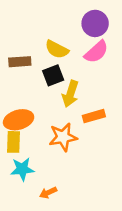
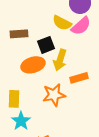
yellow semicircle: (57, 49) -> (62, 23), moved
orange ellipse: (19, 120) -> (33, 65), moved
cyan star: (22, 169) -> (21, 121), turned -30

